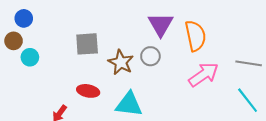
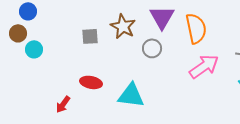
gray square: (87, 44) -> (90, 36), size x0.7
brown star: (121, 62) -> (123, 26), moved

